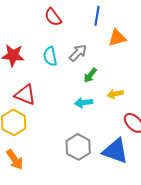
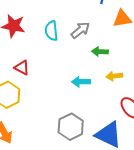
green arrow: (90, 75) -> (100, 52), moved, turned 49
red triangle: (25, 95) -> (22, 68), size x0.7

